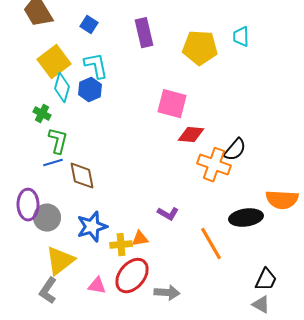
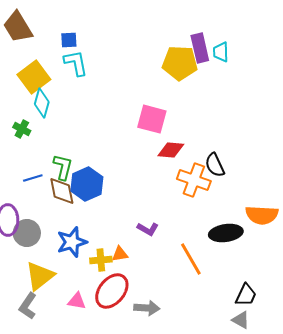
blue square: (89, 25) -> (69, 40), turned -36
purple rectangle: (144, 33) -> (200, 48), moved
cyan L-shape: (96, 66) -> (76, 63), moved
blue hexagon: (90, 90) -> (87, 184), moved, size x1.4
green L-shape: (58, 141) -> (63, 167), moved
black semicircle: (235, 150) -> (215, 165), turned 115

